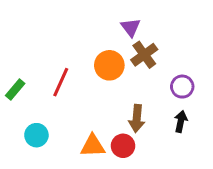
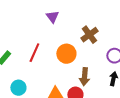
purple triangle: (131, 27) -> (52, 17), moved
orange circle: (109, 65) -> (66, 54), moved

